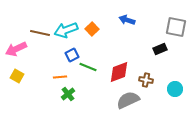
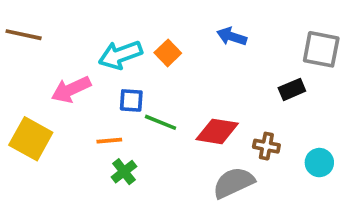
brown line: (40, 33) -> (24, 35), moved
pink arrow: (16, 49) -> (71, 89), moved
blue square: (72, 55) -> (131, 100), turned 32
red diamond: (119, 72) -> (217, 131), turned 30
yellow square: (17, 76) -> (31, 139), size x1.6

